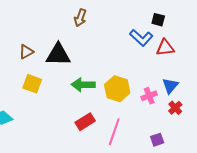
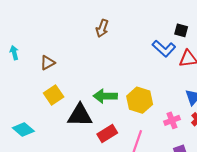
black triangle: (58, 55) -> (80, 115), moved
yellow square: (32, 84) -> (54, 95), turned 36
pink cross: (149, 96) -> (172, 120), moved

